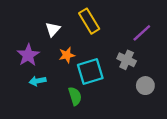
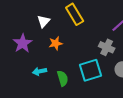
cyan square: (90, 72) -> (91, 70), moved
cyan arrow: (38, 81) -> (40, 71), moved

